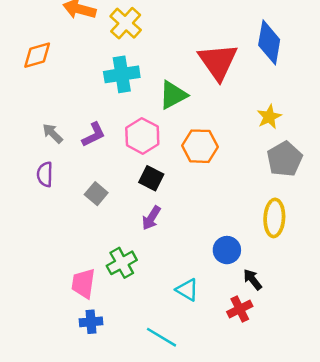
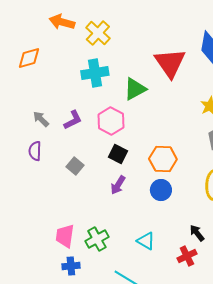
orange hexagon: (200, 146) -> (163, 159), moved
blue circle: (227, 250) -> (161, 190), moved
green cross: (122, 263) -> (97, 239), moved

